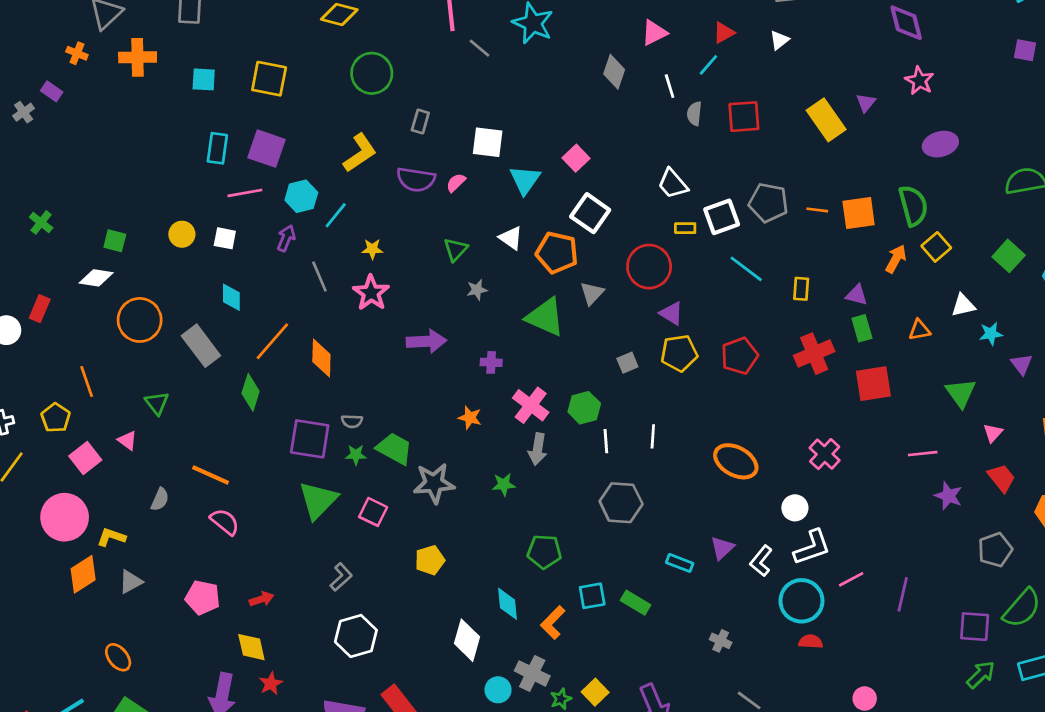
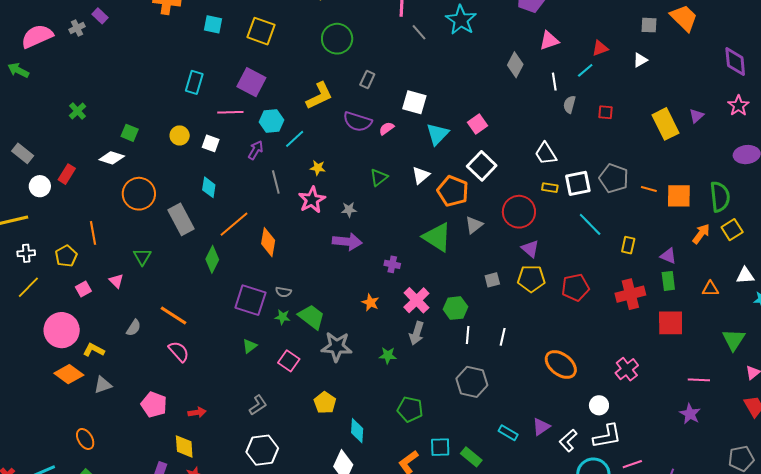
red square: (744, 117) -> (605, 112), size x0.6
cyan rectangle: (217, 148) -> (194, 82), moved
white triangle: (511, 238) -> (421, 175), turned 36
gray star: (477, 290) -> (349, 210), moved
pink square: (85, 458) -> (83, 289), size x0.7
purple star: (948, 496) -> (690, 414), moved
green triangle: (318, 500) -> (250, 346), size x0.5
yellow pentagon: (430, 560) -> (325, 403), turned -30
orange diamond: (83, 574) -> (69, 374), turned 60
cyan diamond: (508, 604) -> (357, 431), moved

